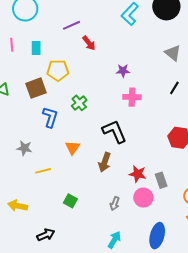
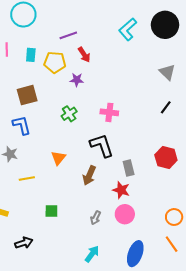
yellow pentagon: (58, 70) -> (55, 62), moved
purple star: (123, 71) -> (77, 80), moved
pink cross: (132, 97) -> (109, 112), moved
blue L-shape: (50, 117) -> (22, 125), moved, turned -35
gray rectangle: (161, 180) -> (129, 168), moved
green square: (70, 201) -> (51, 211), turned -32

